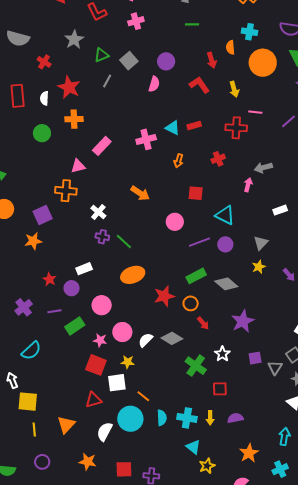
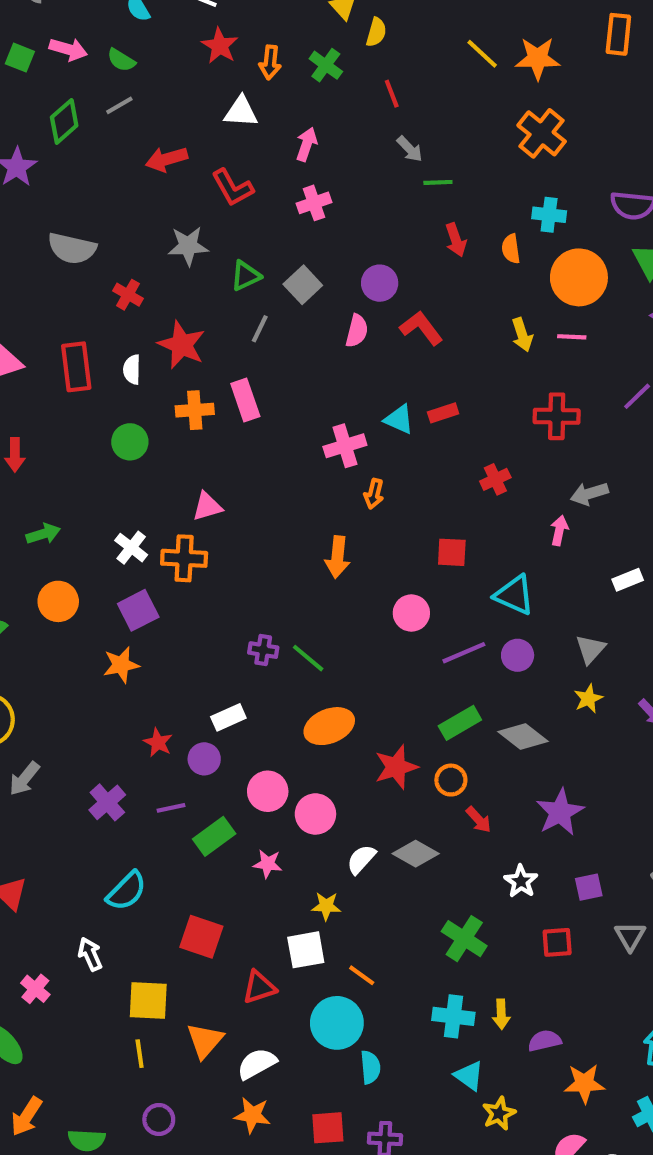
green line: (192, 24) -> (438, 182), moved
gray star: (74, 40) -> (188, 246), turned 30
red arrow: (212, 60) -> (456, 240), moved
red L-shape: (199, 85) -> (421, 328), moved
pink line: (255, 112) -> (572, 337), moved
red cross: (236, 128) -> (557, 416), moved
pink rectangle: (102, 146) -> (245, 400), moved, turned -60
orange arrow: (179, 161) -> (374, 494), moved
orange arrow: (140, 193) -> (337, 557), turned 66
white cross: (98, 212) -> (131, 548), moved
pink circle: (122, 332) -> (315, 814), moved
red square: (96, 365) -> (201, 937), moved
green cross: (196, 366) -> (464, 939), moved
gray triangle: (275, 368) -> (630, 936), moved
red square: (220, 389) -> (557, 942), moved
yellow square: (28, 402) -> (148, 1001), moved
cyan semicircle: (162, 418) -> (370, 1067), moved
purple semicircle: (235, 418) -> (545, 1041), moved
white semicircle: (105, 432) -> (257, 1064), moved, turned 36
orange star: (249, 453) -> (584, 1083), turned 30

